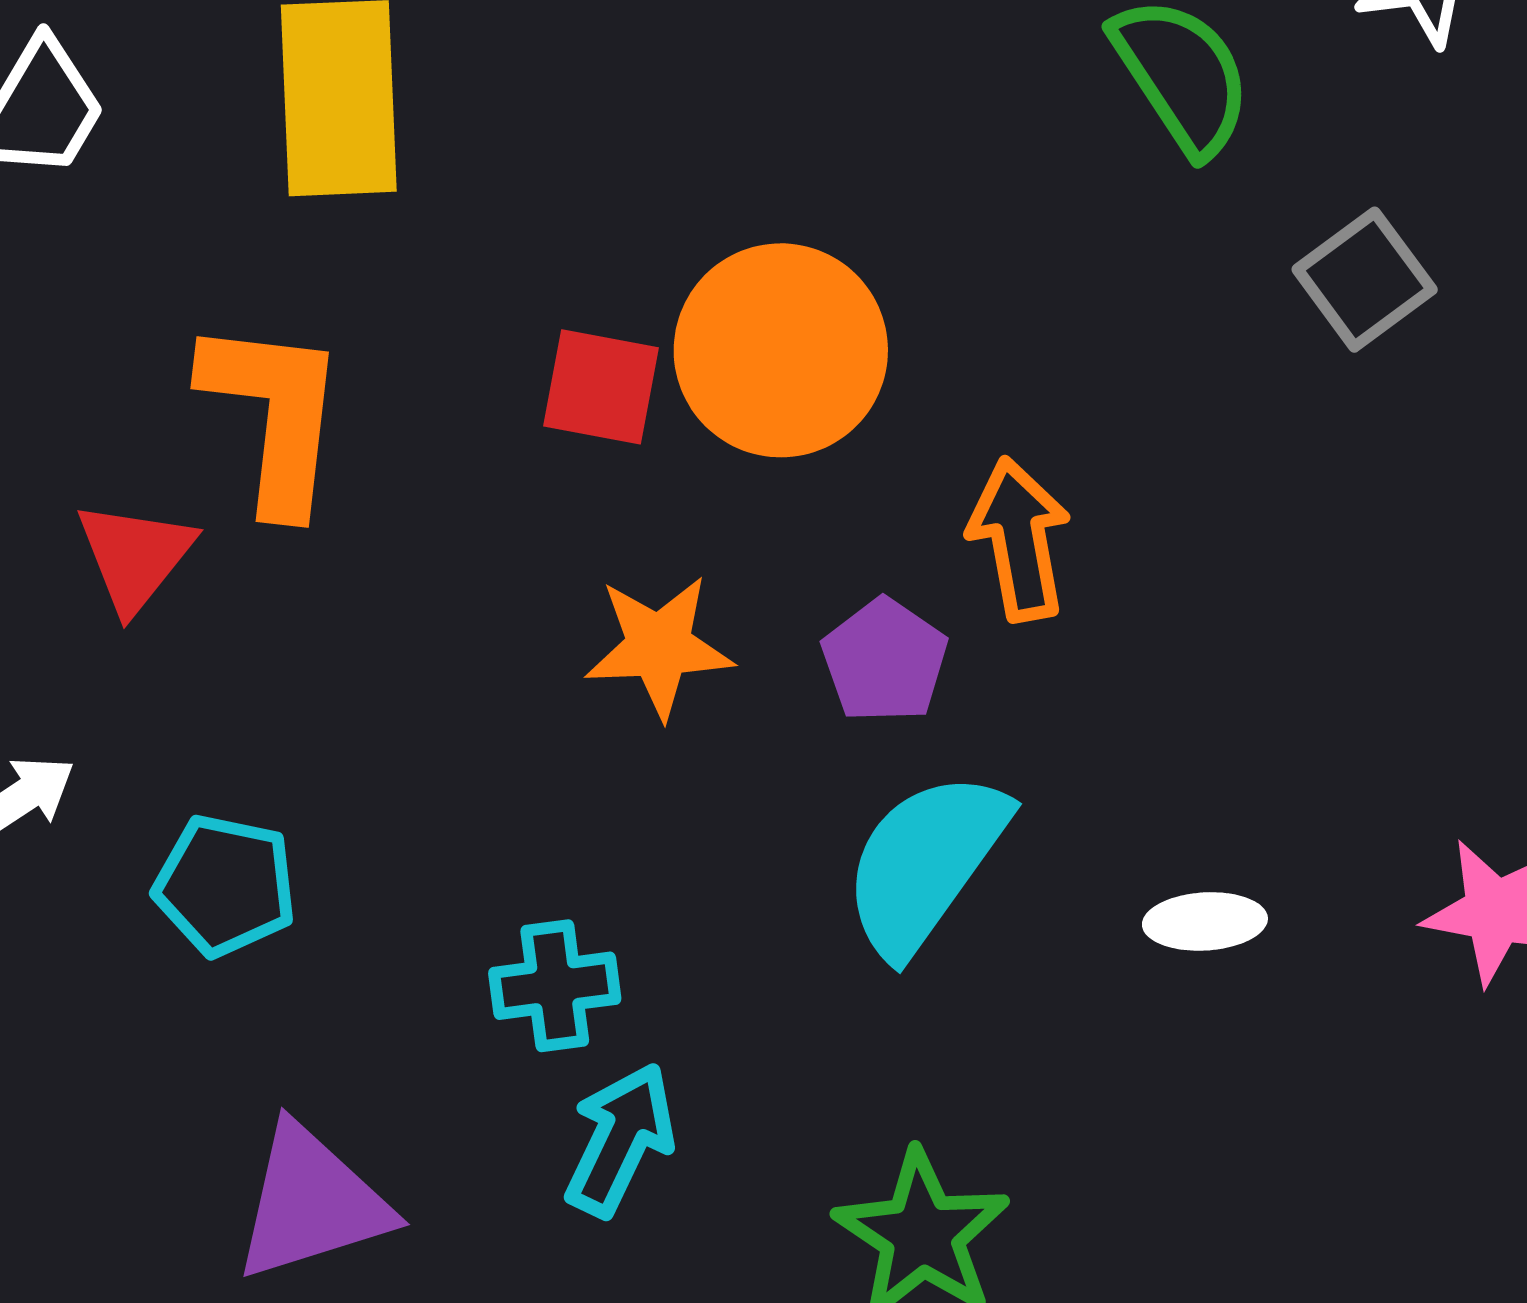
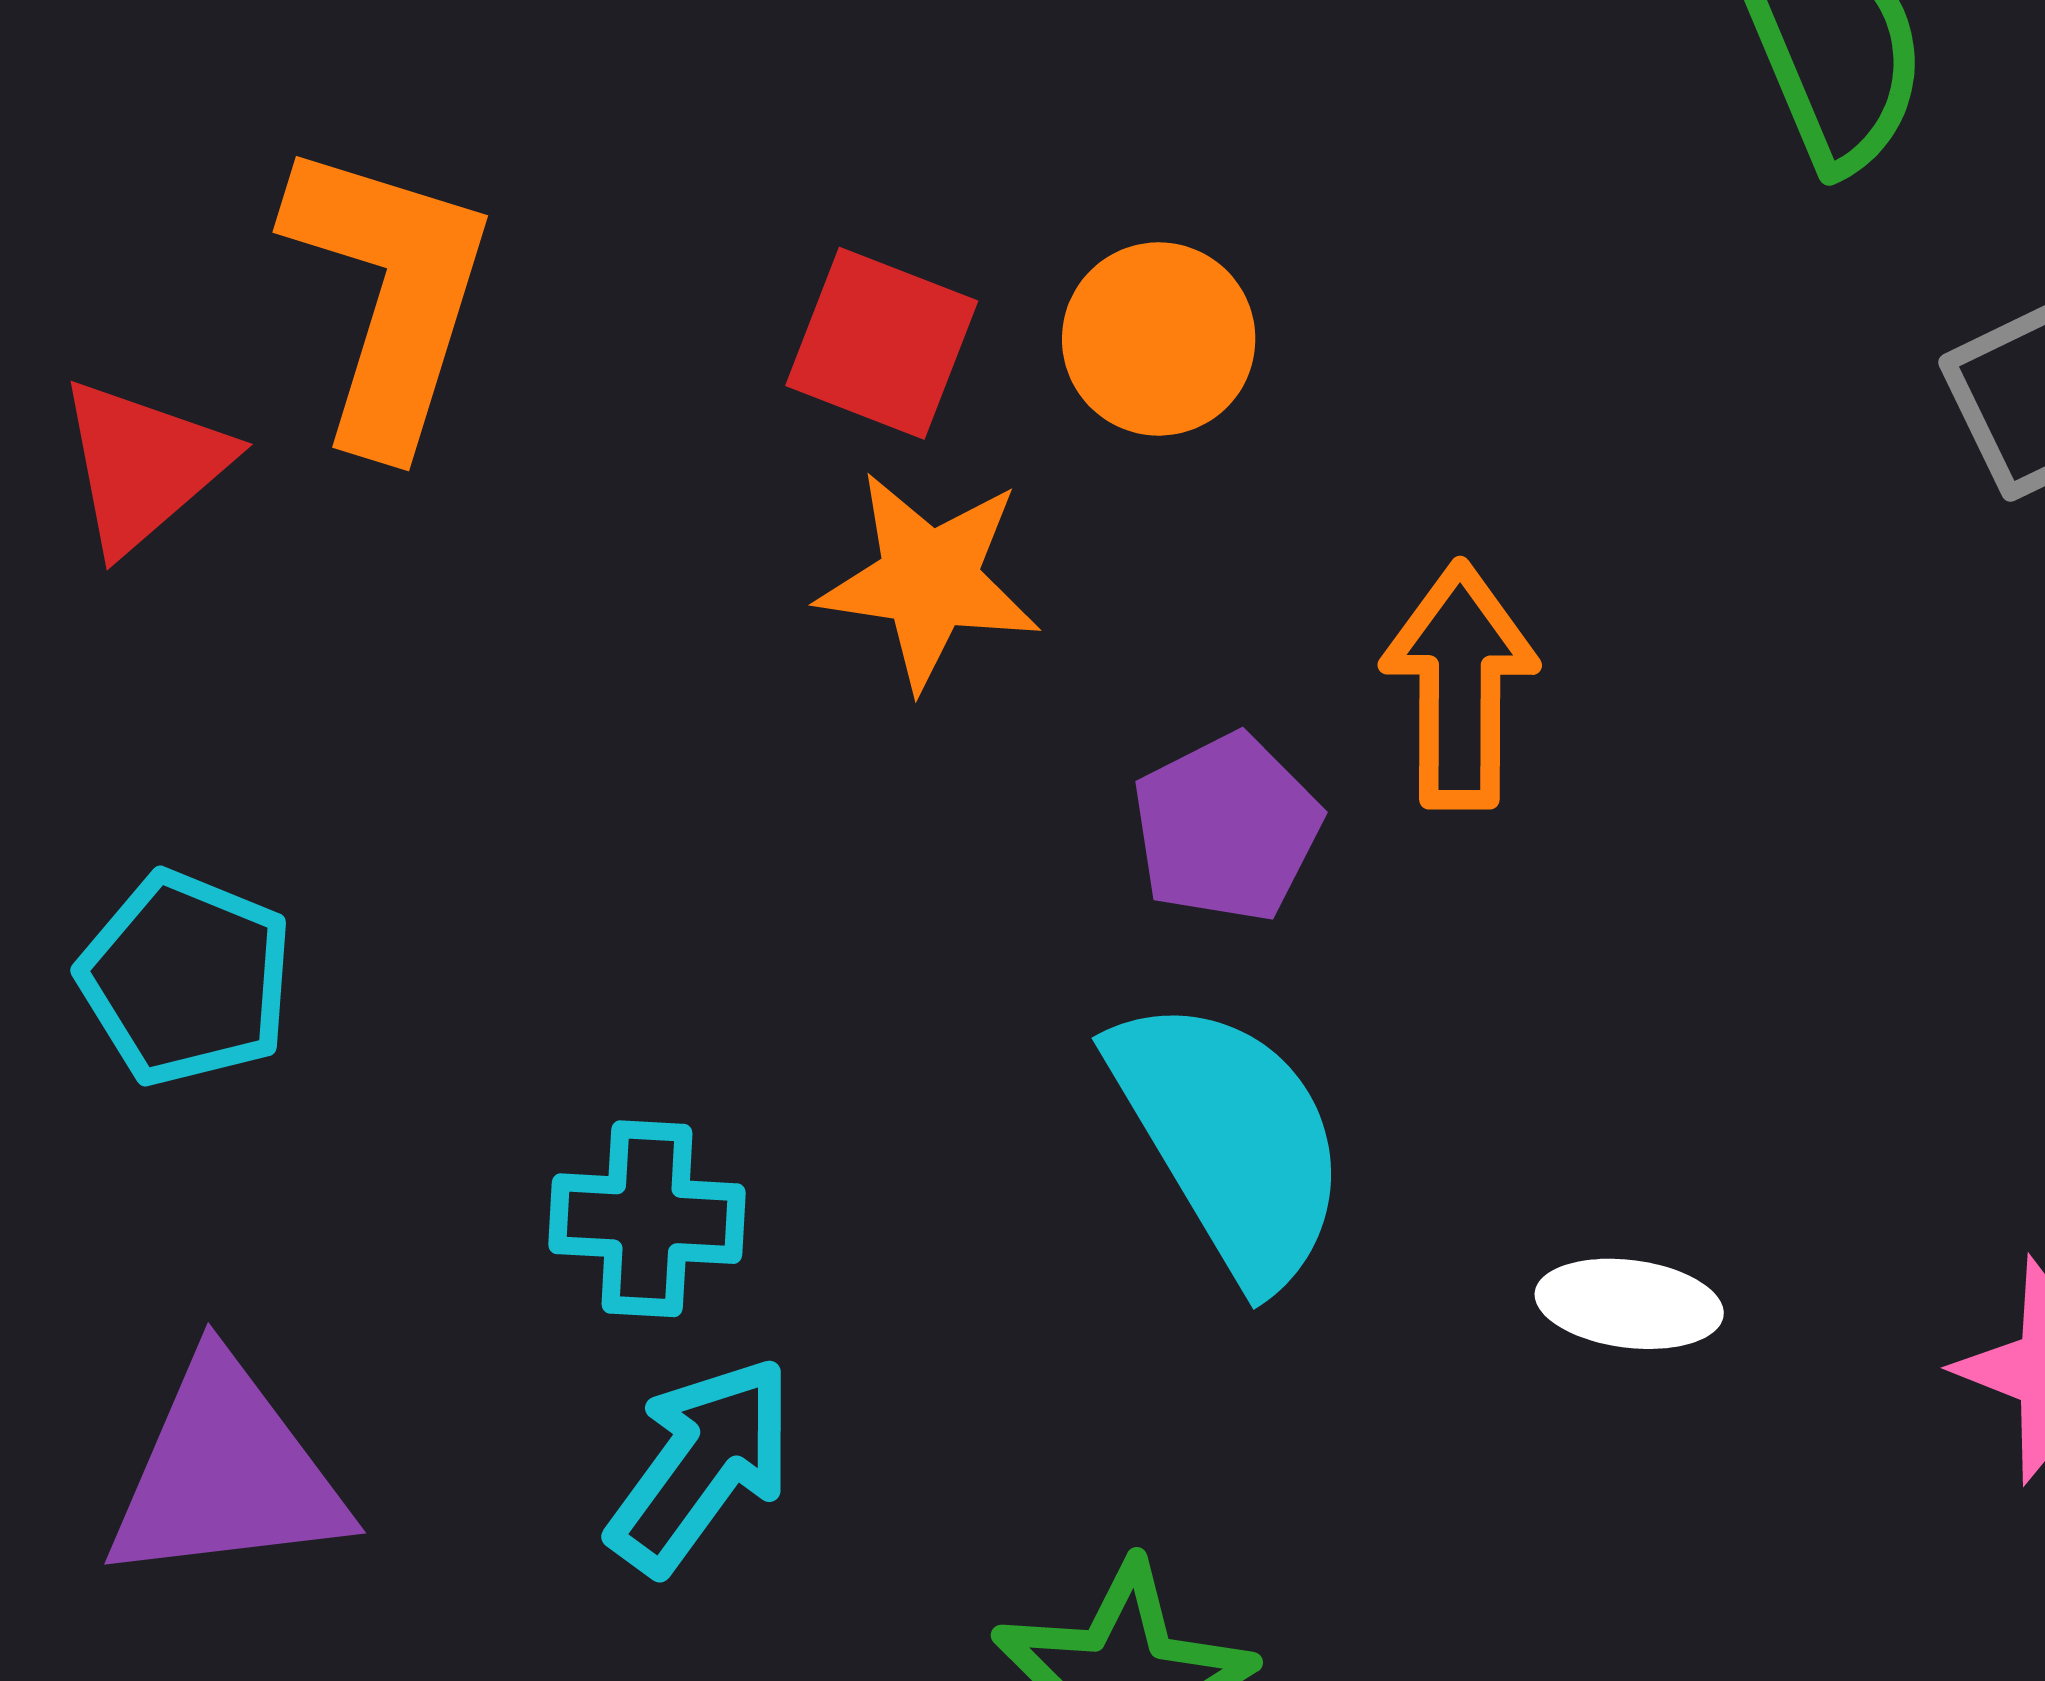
orange circle: (781, 350) -> (1159, 339), size x0.6
orange star: (659, 647) -> (929, 580), moved
cyan semicircle: (925, 863) -> (1230, 1139), turned 103

